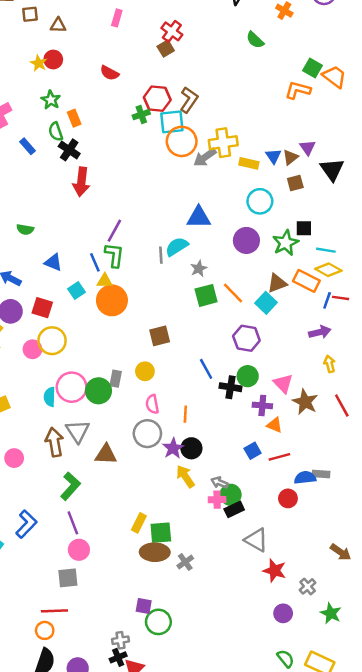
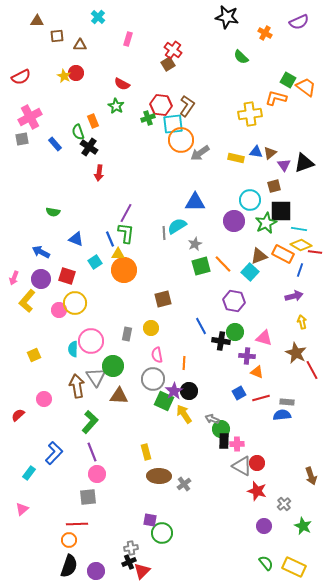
green star: (51, 100) -> (116, 106), moved
yellow cross: (223, 143) -> (250, 114), moved
purple triangle: (308, 148) -> (284, 165), moved
blue triangle: (273, 156) -> (256, 152), turned -48
black triangle: (332, 170) -> (304, 163), turned 45
red arrow: (81, 182) -> (99, 173), size x0.7
brown square: (295, 183) -> (274, 186), moved
cyan circle: (260, 201) -> (250, 200), moved
black square: (304, 228) -> (281, 211), size x1.6
red line: (341, 298) -> (315, 252), moved
pink triangle: (283, 383) -> (264, 338), turned -30
green circle: (98, 391) -> (113, 366), moved
brown star: (305, 402) -> (296, 353), moved
red line: (342, 405) -> (312, 370), moved
gray rectangle: (321, 474) -> (287, 402), moved
red circle: (288, 498) -> (257, 463), moved
pink cross: (217, 500) -> (237, 444), moved
black rectangle: (234, 509) -> (224, 441), turned -63
yellow rectangle: (139, 523) -> (146, 452), turned -42
green square: (161, 533) -> (164, 401), moved, turned 30
brown arrow: (341, 552) -> (311, 476), turned 36

